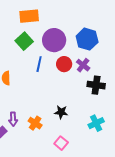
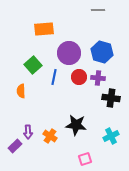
green square: (24, 41) -> (33, 65), moved
purple cross: (83, 65) -> (98, 78), turned -32
black star: (61, 112) -> (76, 125), size x1.5
pink square: (61, 143) -> (85, 159), moved, turned 32

